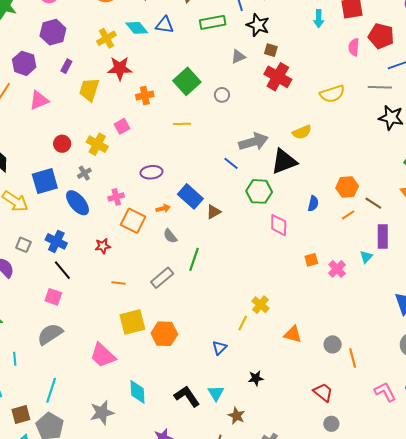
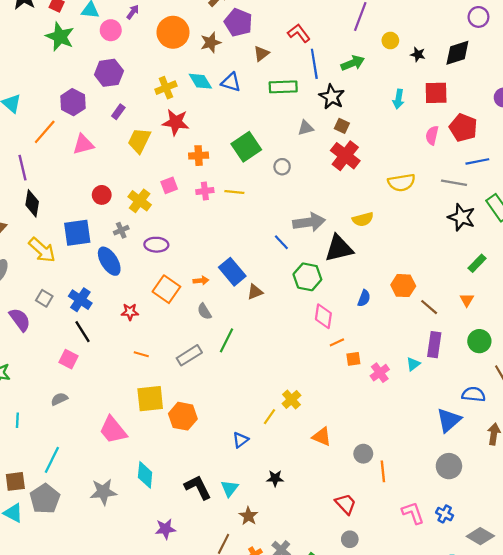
purple ellipse: (151, 172) -> (156, 245), moved
pink cross: (116, 197) -> (205, 191), moved
orange line: (348, 215) -> (337, 342), moved
gray semicircle: (50, 334) -> (59, 399), size x0.6

